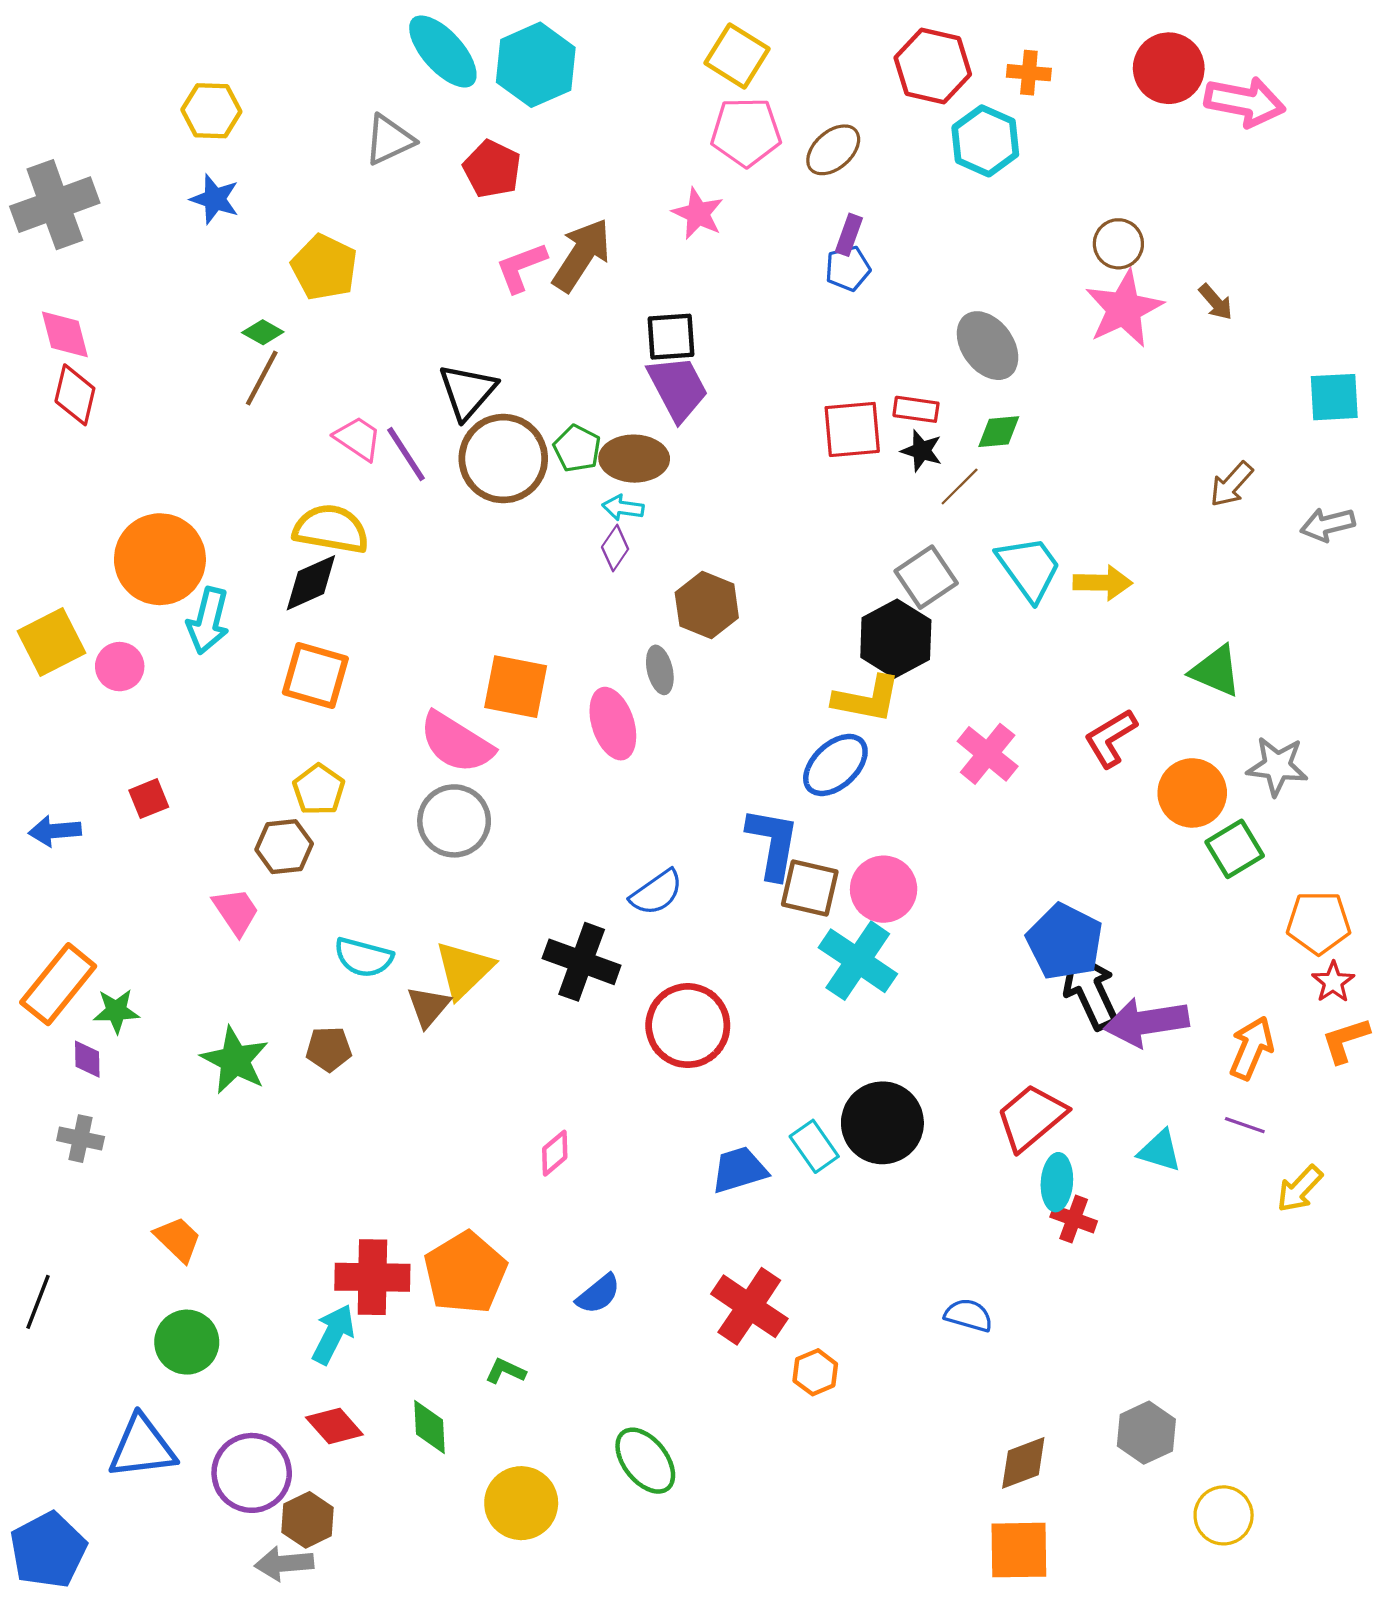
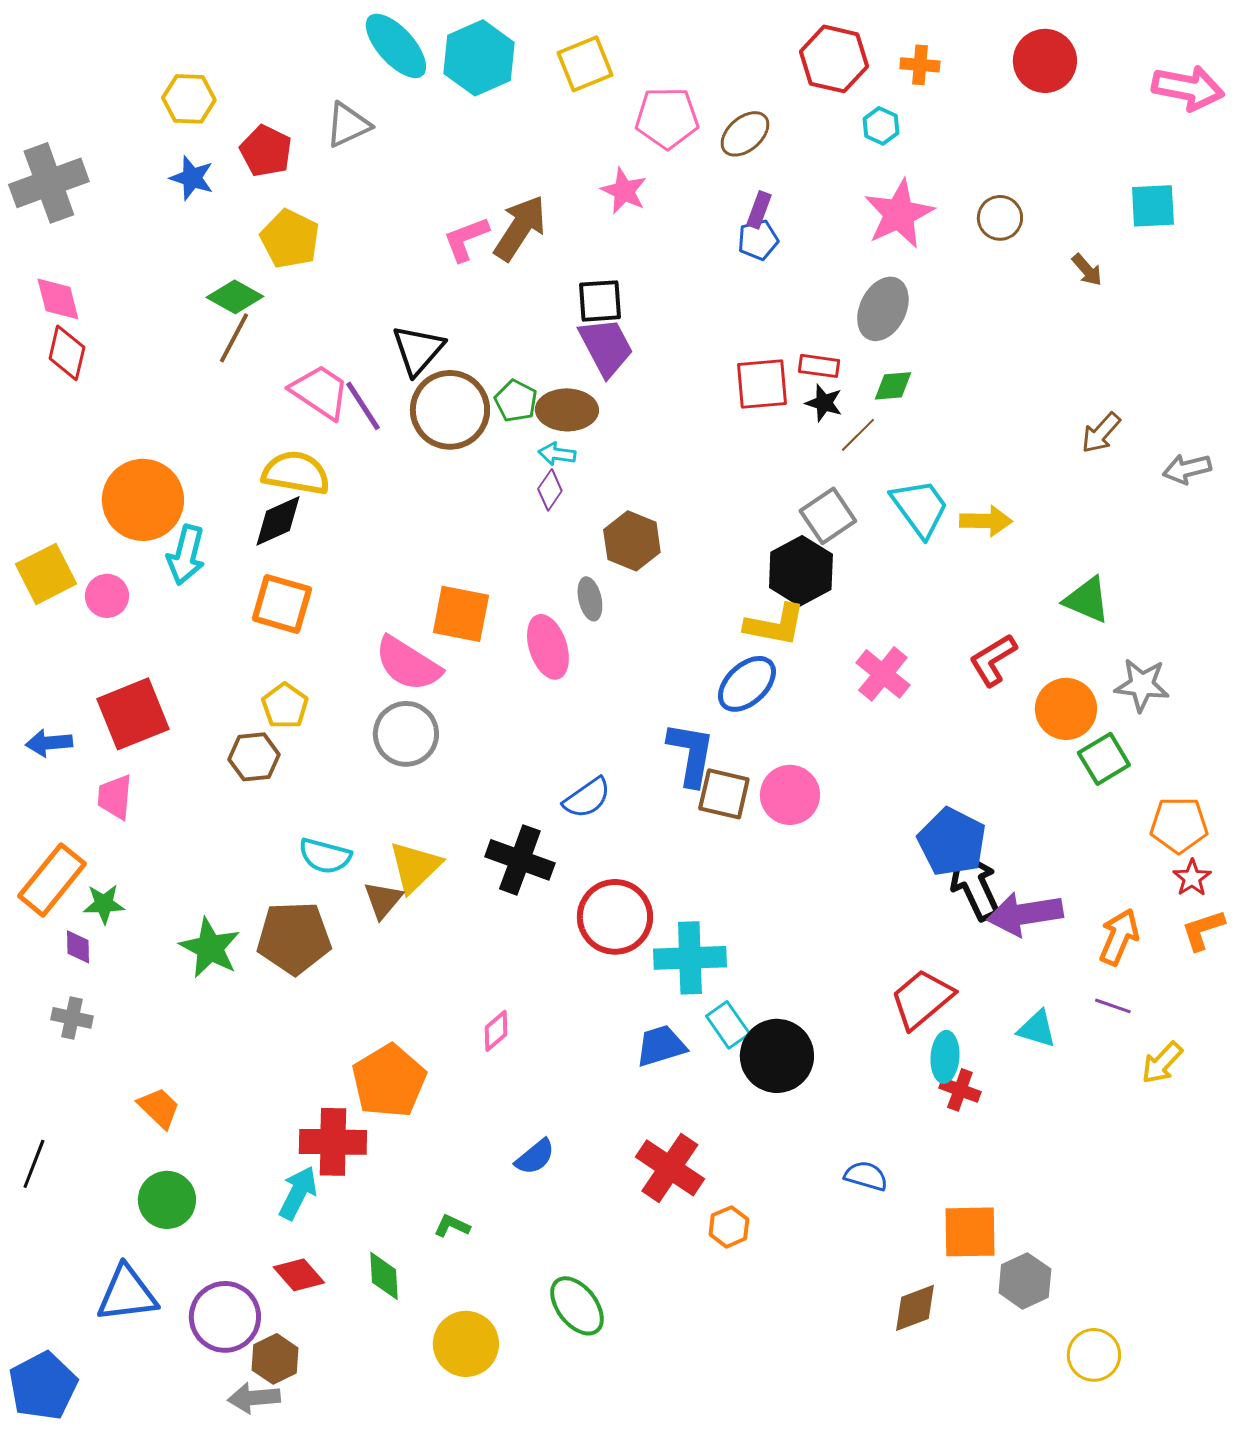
yellow square: (737, 56) -> (585, 64), moved, turned 36
pink arrow: (1245, 102) -> (1188, 88), moved
cyan hexagon: (985, 141) -> (881, 126), size x0.6
red pentagon: (492, 169) -> (266, 151), moved
pink star: (1124, 309) -> (899, 214), moved
green diamond: (263, 332) -> (235, 297), size x1.5
gray ellipse: (988, 346) -> (883, 309), turned 62
cyan square: (1334, 397) -> (1153, 206), moved
pink trapezoid: (358, 438) -> (320, 392), size x1.4
red square: (149, 799) -> (133, 714), size x2.0
pink trapezoid: (236, 911) -> (115, 797), moved, turned -141
cyan cross: (858, 961) -> (690, 958), moved, turned -36
brown pentagon: (329, 1049) -> (294, 938), size x1.8
black circle: (882, 1123) -> (777, 1056), moved
orange pentagon: (465, 1273) -> (389, 1081), moved
orange square: (1019, 1550) -> (970, 1232), moved

